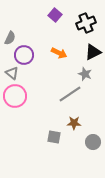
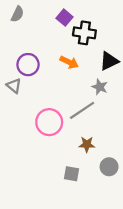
black cross: (86, 23) -> (84, 33), moved, turned 30
gray semicircle: (10, 38) -> (17, 14), moved
pink circle: (15, 96) -> (49, 122), moved
gray square: (54, 137) -> (71, 174), moved

